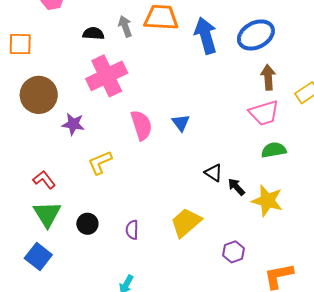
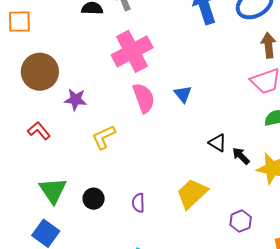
pink cross: (107, 76) -> (132, 51), moved
red L-shape: (44, 180) -> (39, 131), moved

